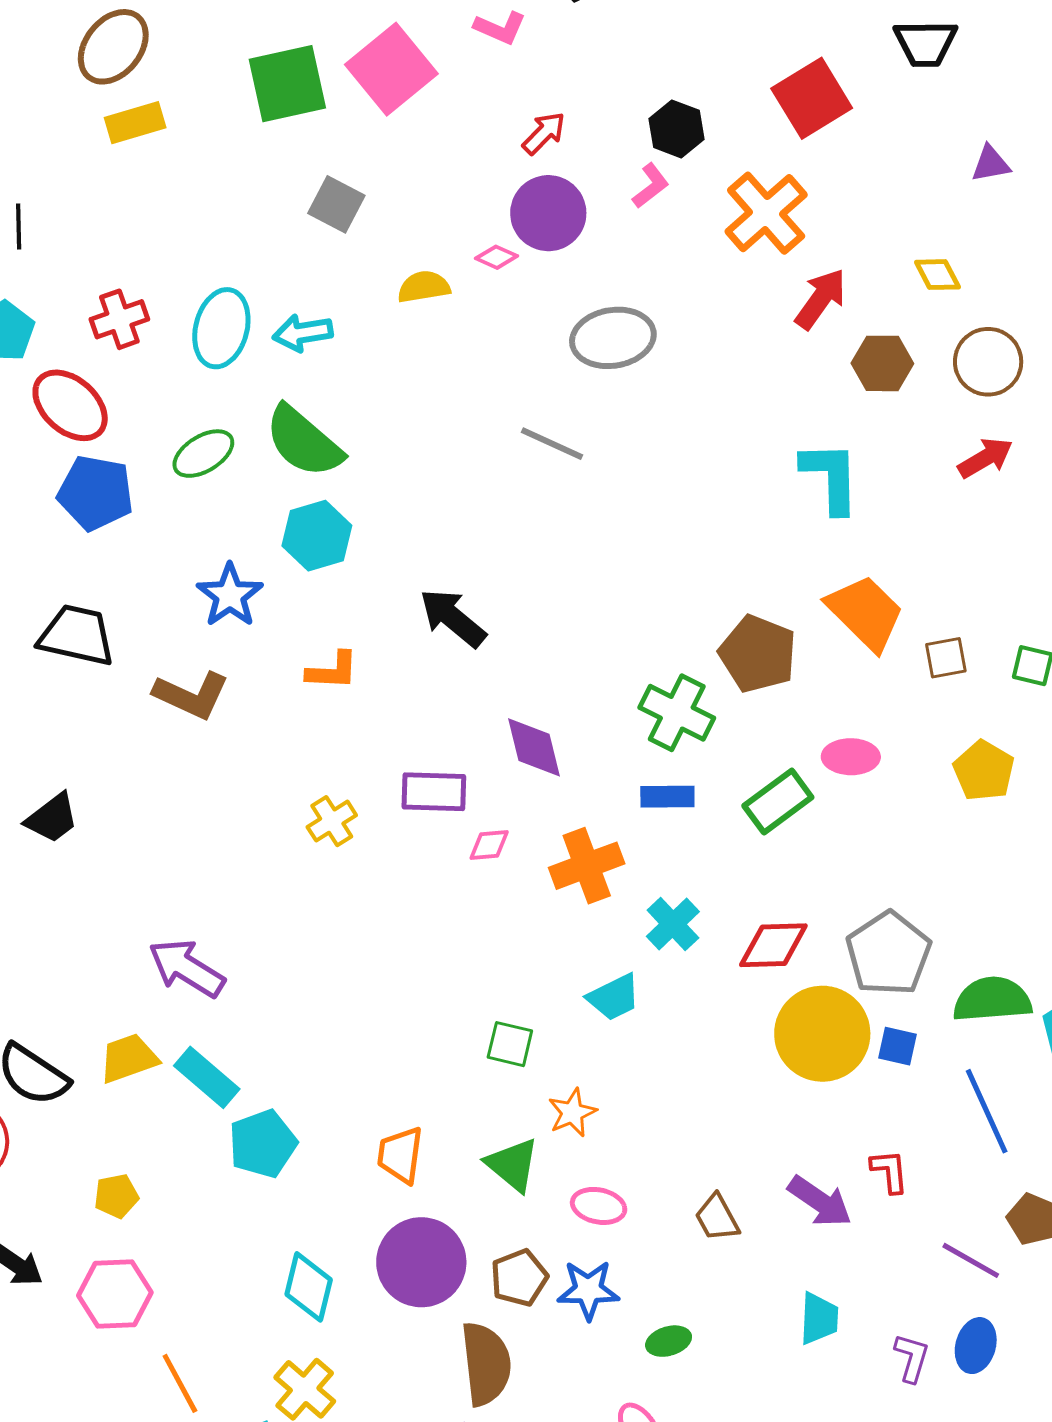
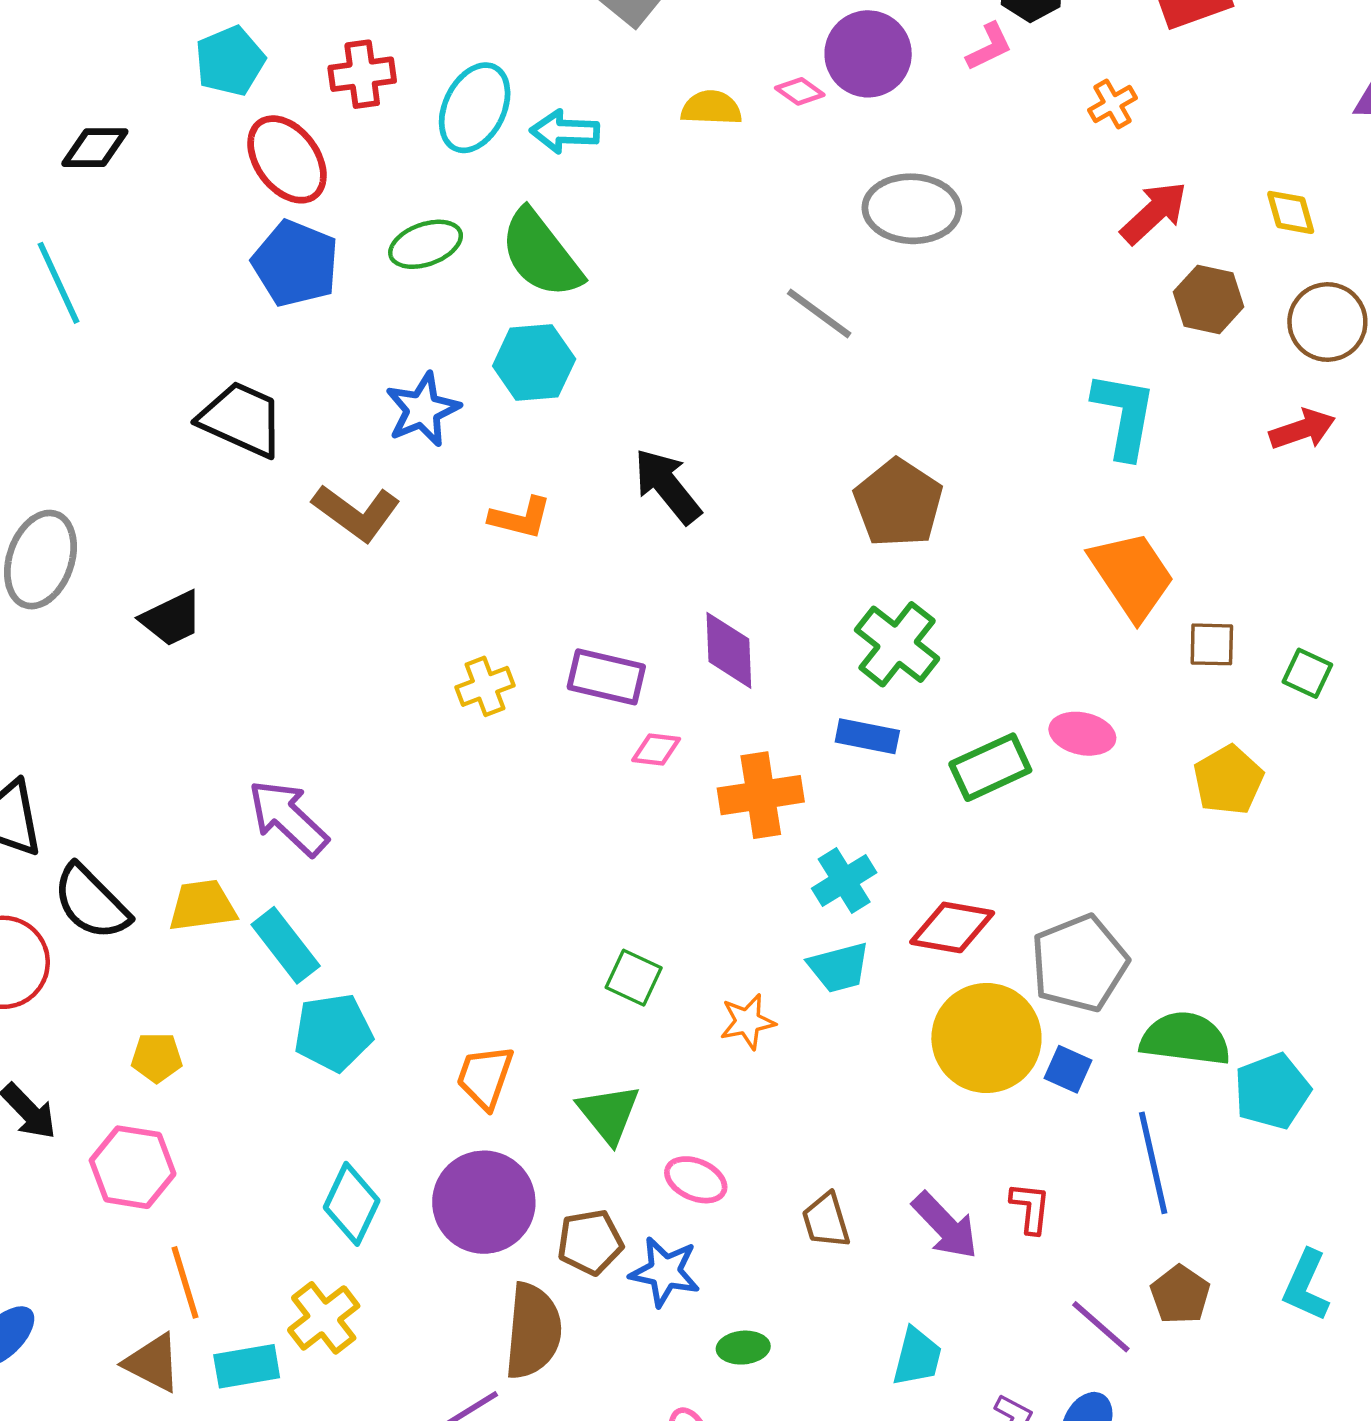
orange cross: (766, 213) -> (1113, 104), size x0.5
brown pentagon: (758, 654) -> (898, 503), moved
cyan trapezoid: (614, 997) -> (839, 967), moved
orange star: (572, 1113) -> (748, 1022), moved

